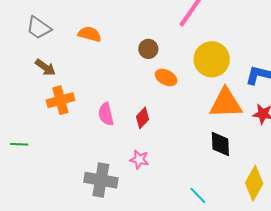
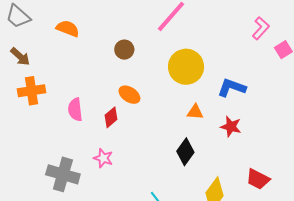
orange ellipse: (166, 78) -> (129, 95), moved
orange triangle: (226, 103) -> (195, 112), size x0.5
black diamond: (220, 144) -> (185, 152), turned 32

